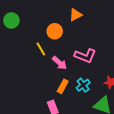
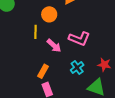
yellow line: (41, 49) -> (36, 32), turned 32
orange rectangle: (63, 86) -> (43, 71), moved

